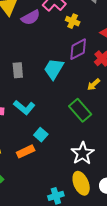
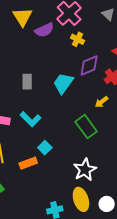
yellow cross: (73, 21) -> (78, 39), moved

